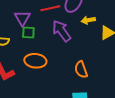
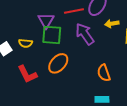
green square: (28, 32) -> (52, 35), size x1.5
orange ellipse: (35, 61) -> (58, 63), turned -55

